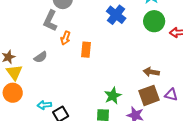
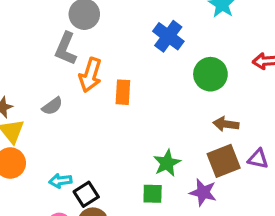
green circle: (154, 21) -> (210, 74), moved
orange arrow: (65, 38) -> (90, 75), size x1.5

